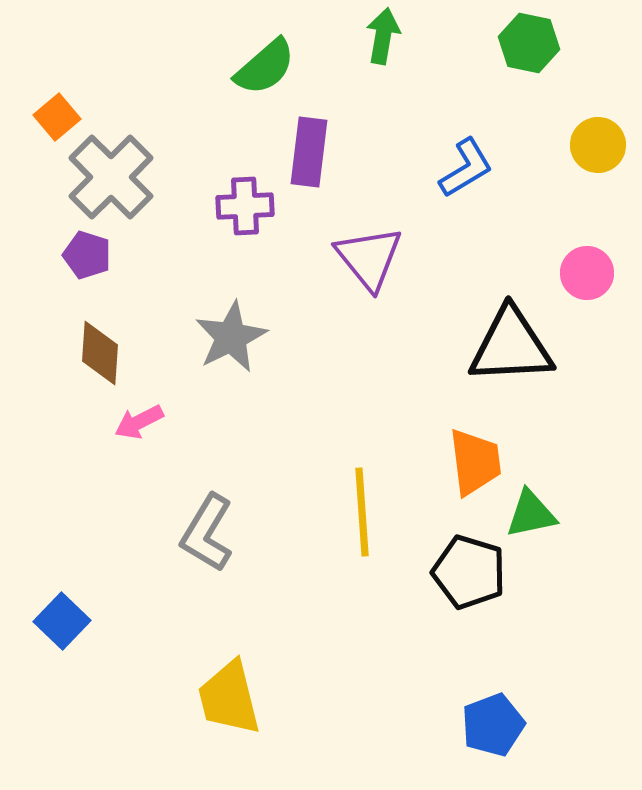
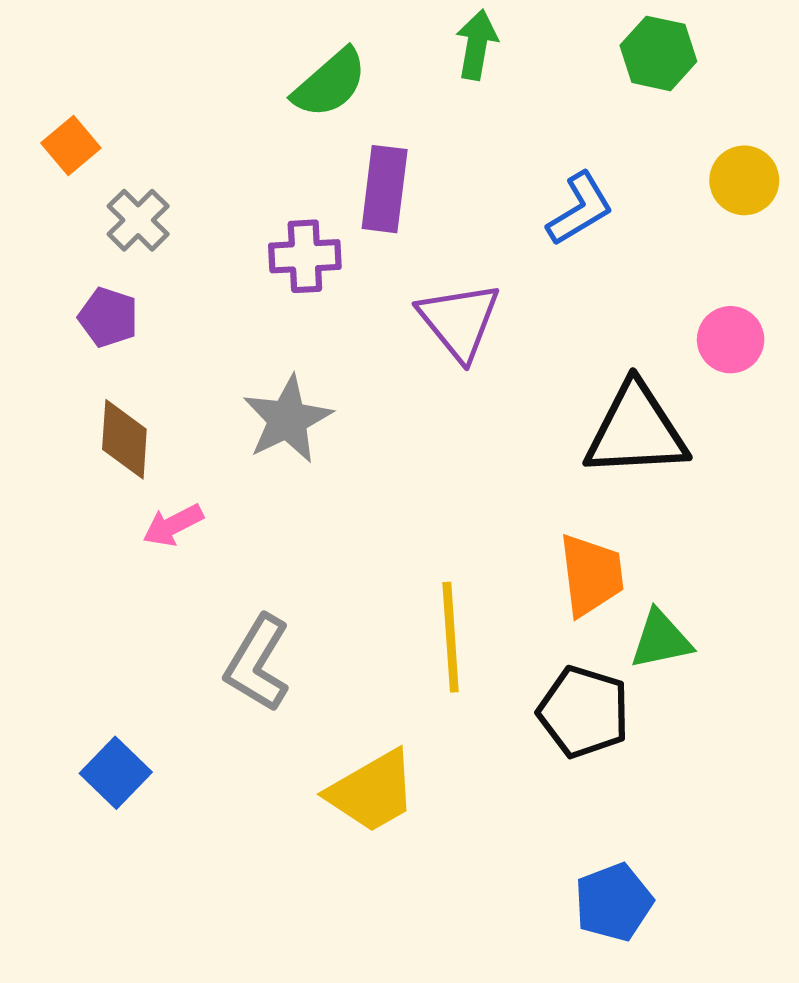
gray cross: (111, 177) -> (138, 220), size x0.6
blue square: (62, 621) -> (116, 773), moved
yellow trapezoid: (229, 698) -> (372, 791), moved, turned -106

